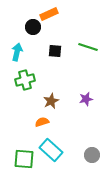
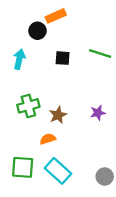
green cross: (25, 80) -> (28, 106), moved
green square: (24, 159) -> (23, 167), moved

